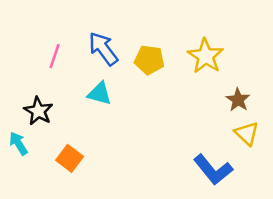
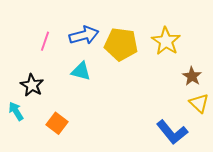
blue arrow: (103, 49) -> (84, 35), turned 112
yellow pentagon: (149, 60) -> (121, 44), size x1.4

